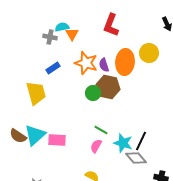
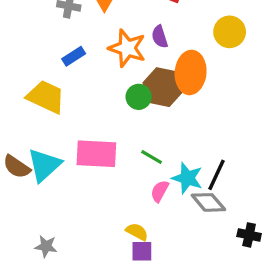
orange ellipse: (125, 62) -> (191, 72), moved
purple semicircle: (104, 65) -> (160, 37), moved
yellow trapezoid: (36, 93) -> (46, 97), turned -50
pink rectangle: (57, 140) -> (96, 154), moved, size x1.4
pink semicircle: (96, 146) -> (160, 191), moved

